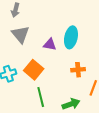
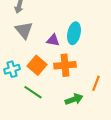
orange cross: (78, 70) -> (65, 65), moved, size x1.5
green line: (41, 97) -> (33, 92), moved, turned -42

